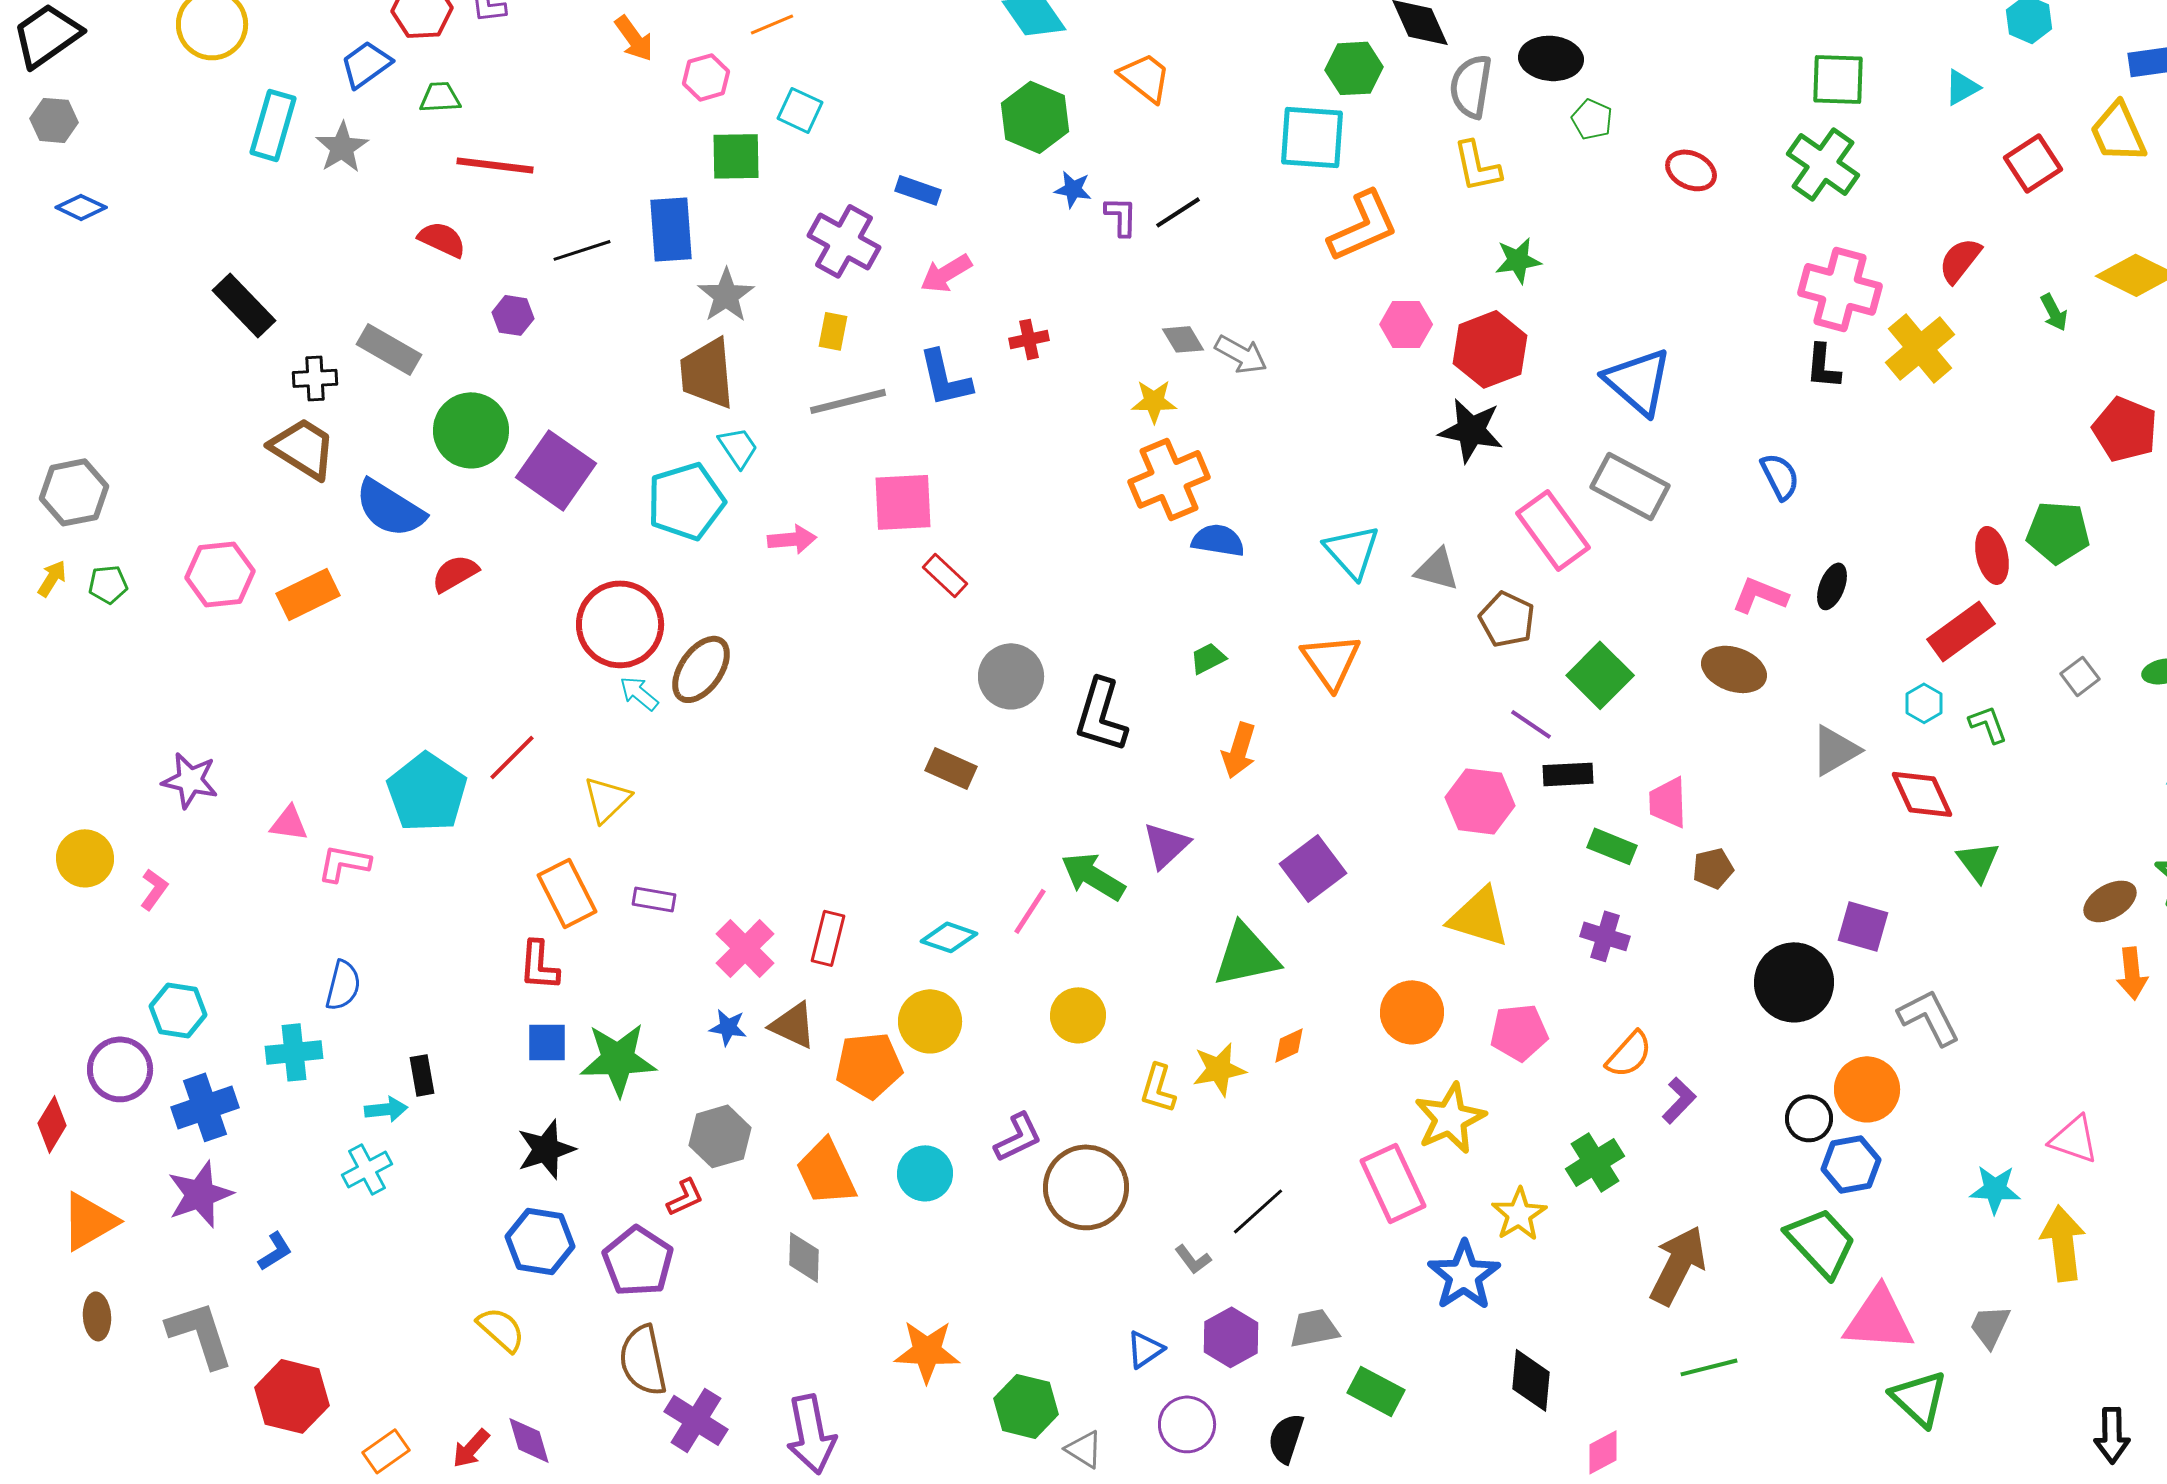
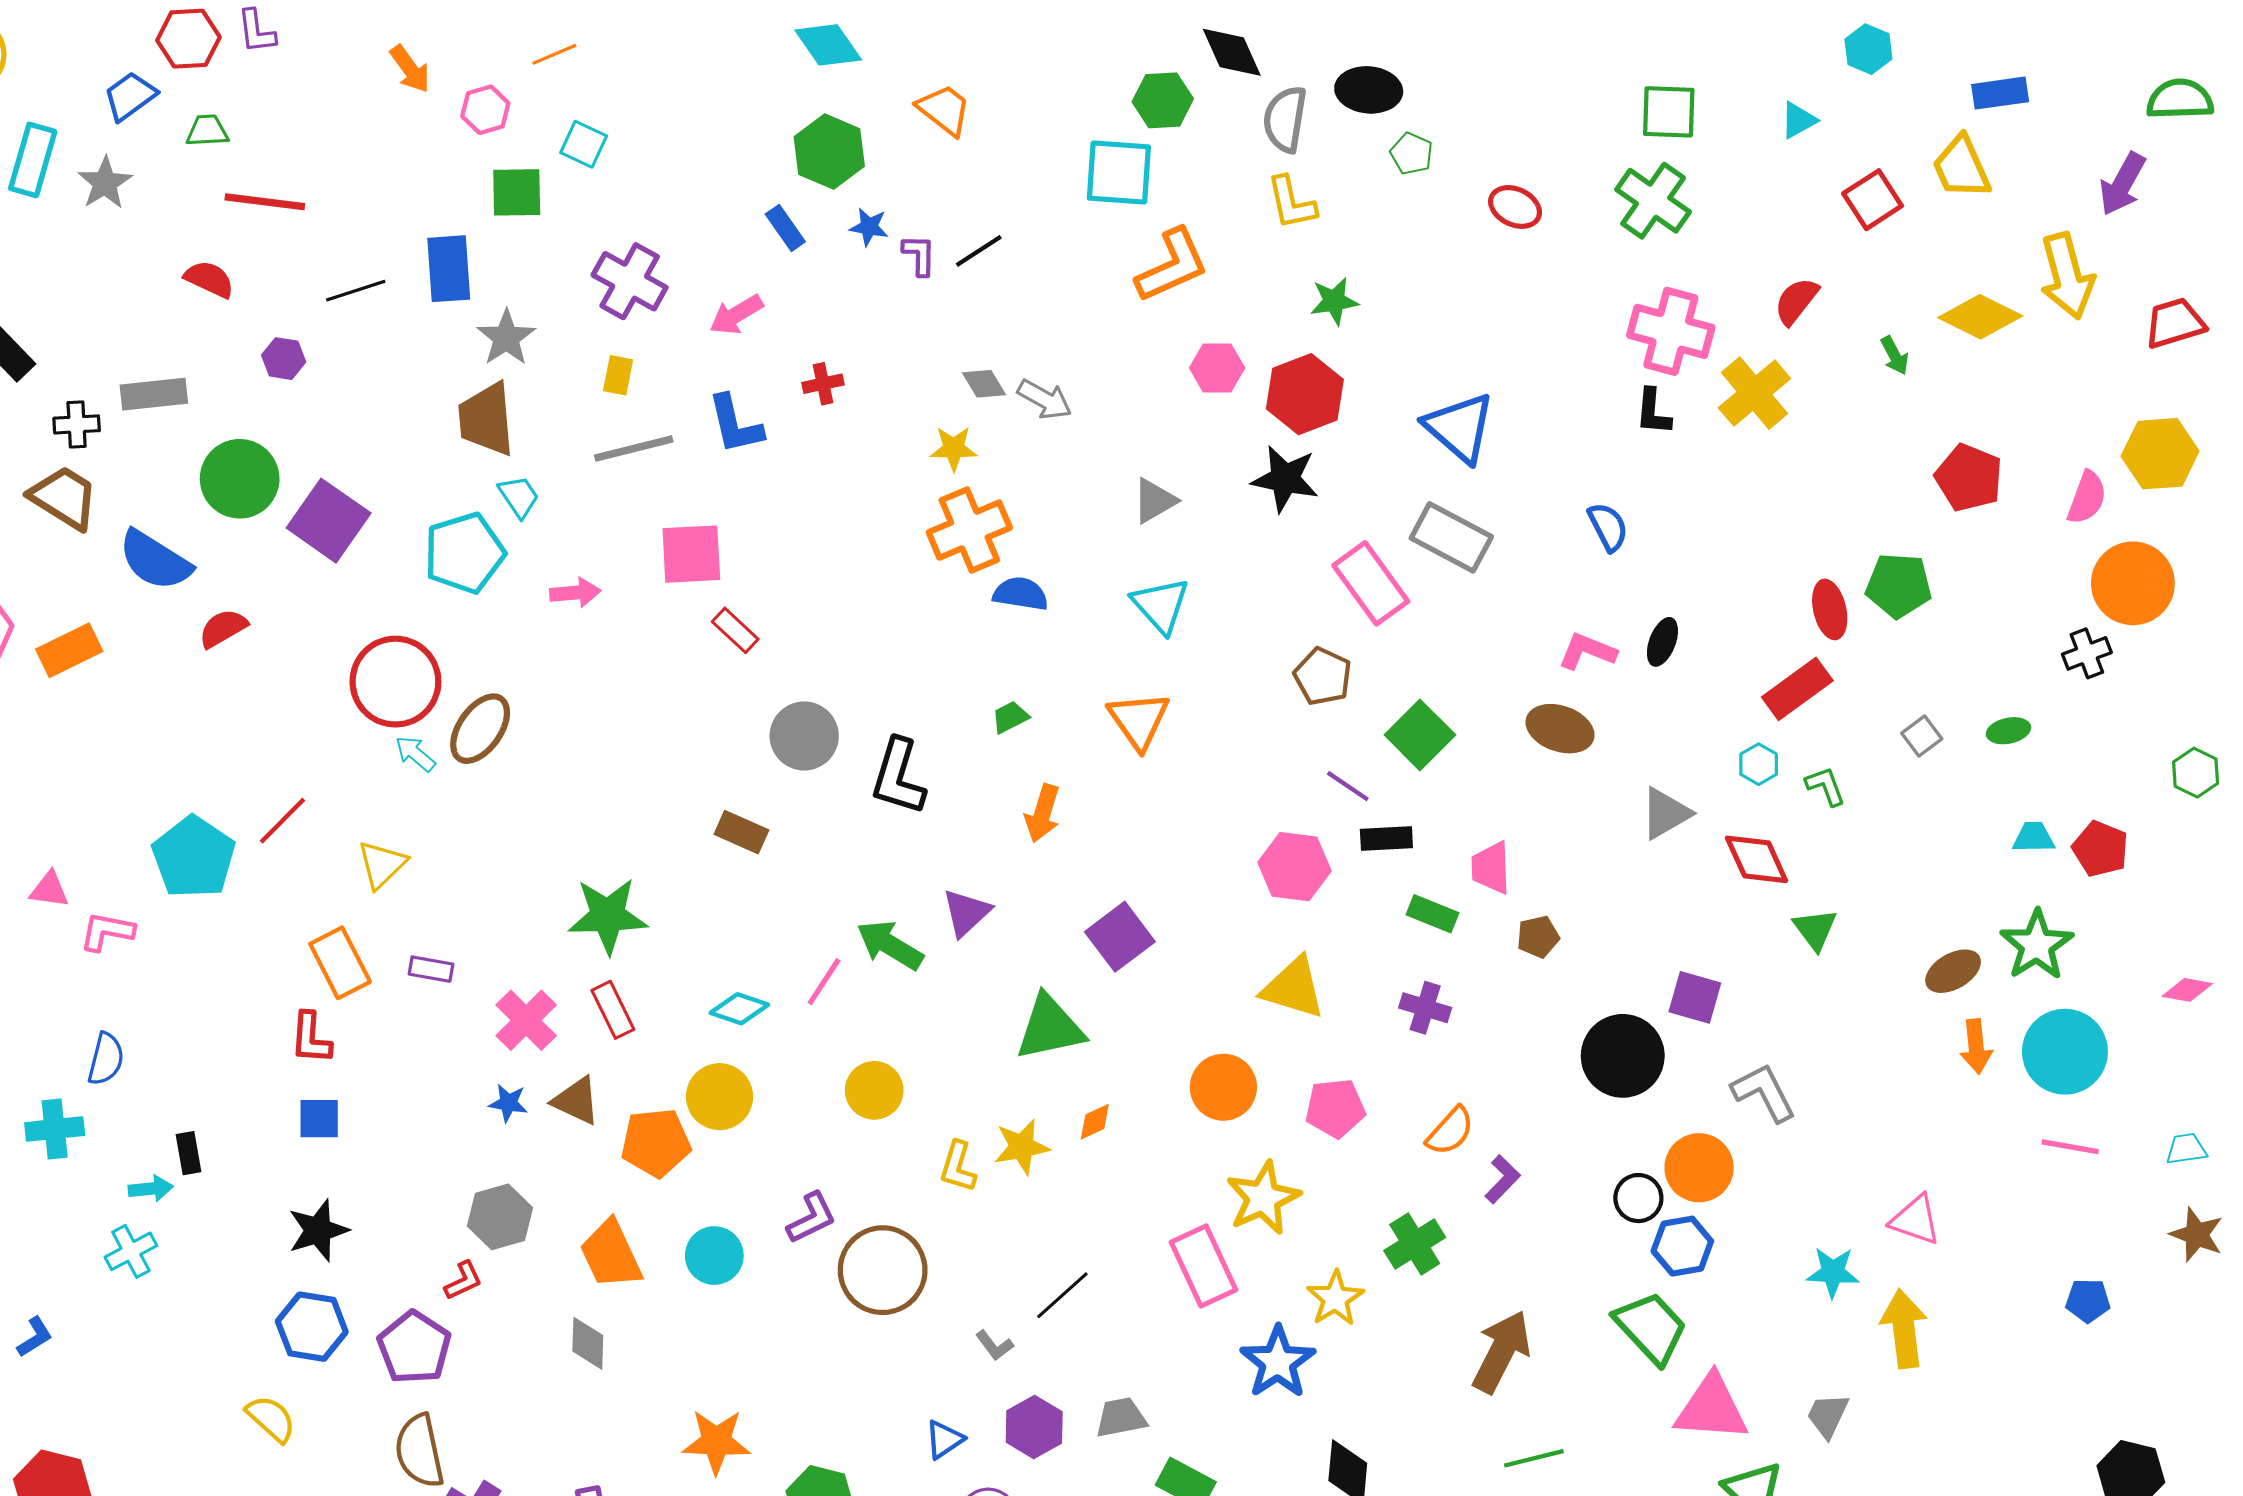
blue rectangle: (918, 190) -> (785, 228), moved, turned 36
gray rectangle: (389, 349) -> (154, 394), turned -36
gray triangle: (1437, 569) -> (1154, 501), moved, turned -45
red rectangle: (828, 938) -> (613, 1010), turned -40
green star: (618, 1059) -> (608, 916), moved

